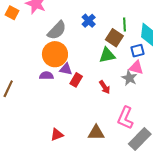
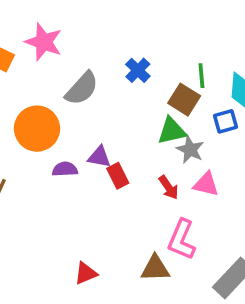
orange circle: (55, 54) -> (37, 129), moved
pink triangle: (136, 67) -> (206, 184), moved
gray star: (129, 78) -> (190, 150), moved
red rectangle: (76, 80) -> (118, 176), turned -56
pink L-shape: (125, 118) -> (182, 240), moved

